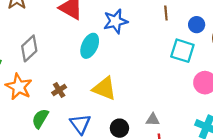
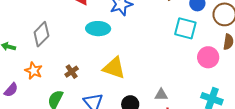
cyan ellipse: (90, 46) -> (98, 29), turned 70
orange star: (19, 87) -> (34, 71), size x0.7

